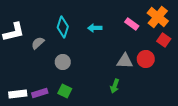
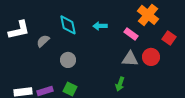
orange cross: (158, 17) -> (148, 15), moved
pink rectangle: (132, 24) -> (131, 34), moved
cyan diamond: (63, 27) -> (68, 25), turned -30

